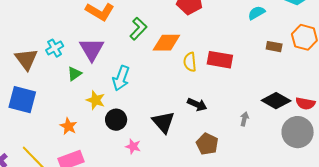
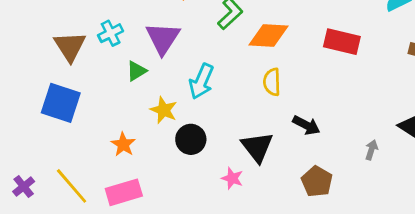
red rectangle: (220, 60) -> (342, 42), moved
yellow semicircle: (190, 62) -> (272, 82), moved
pink star: (133, 146) -> (232, 178), moved

